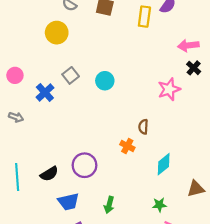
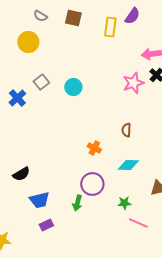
pink star: (169, 89) -> (133, 83), moved
brown semicircle: (143, 127) -> (126, 130), moved
cyan diamond: (164, 164) -> (128, 165), turned 40
purple circle: (85, 165) -> (92, 184), moved

